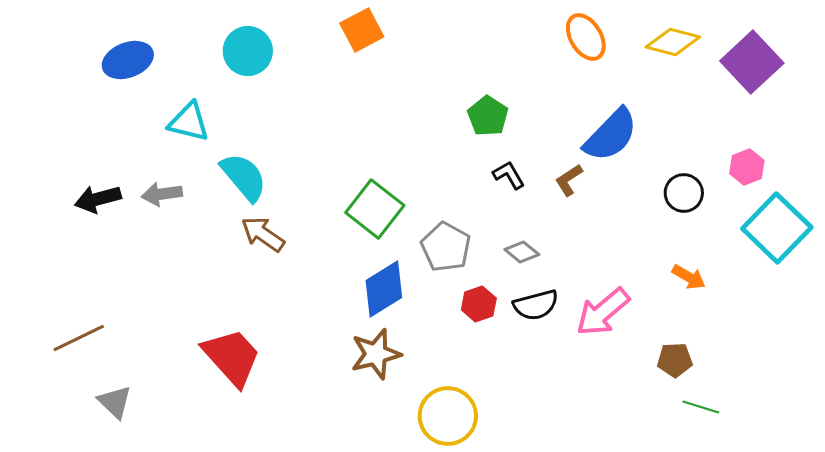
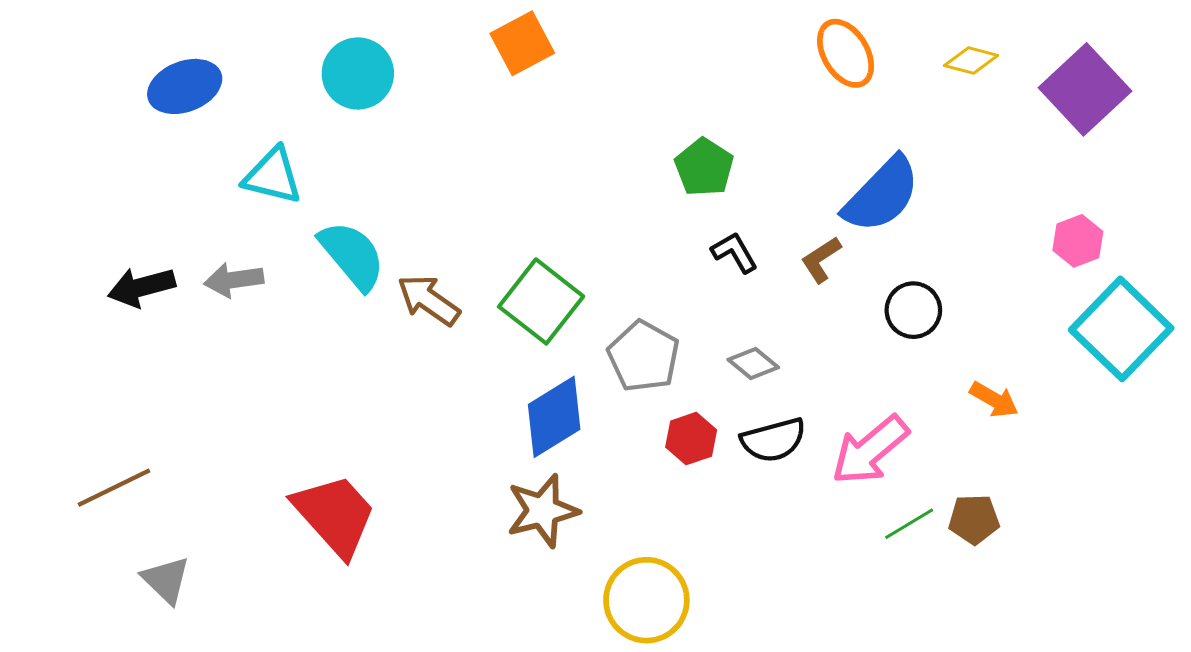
yellow diamond: (673, 42) -> (971, 61), size x0.7
black circle: (684, 193) -> (913, 310), moved
brown arrow: (263, 234) -> (429, 300), moved
green line: (701, 407) -> (909, 524), moved, turned -48

